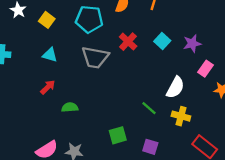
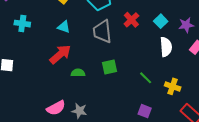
gray trapezoid: (95, 57) -> (102, 31), turned 70
red arrow: (48, 87) -> (60, 54), size x1.6
white semicircle: (175, 87) -> (166, 47), moved, turned -36
green square: (118, 135) -> (110, 67), moved

